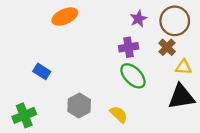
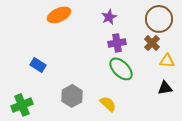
purple star: (138, 19) -> (109, 17), moved
black triangle: (181, 97) -> (165, 88), size x0.6

